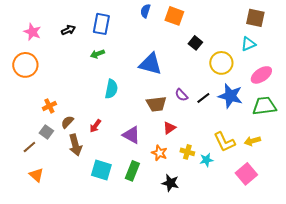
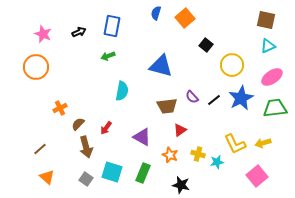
orange square: (174, 16) -> (185, 18), turned 30
cyan triangle: (248, 44) -> (268, 46), moved
blue star: (230, 96) -> (241, 98), turned 30
gray square: (46, 132) -> (86, 179), moved

